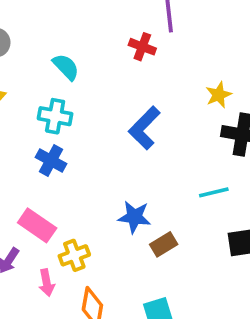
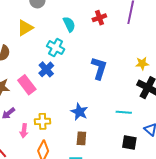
red cross: (142, 47) -> (99, 18), moved, turned 32
blue L-shape: (144, 128) -> (99, 68), turned 135
pink rectangle: (37, 225) -> (27, 85), moved
brown rectangle: (164, 244) -> (81, 138), moved, turned -72

